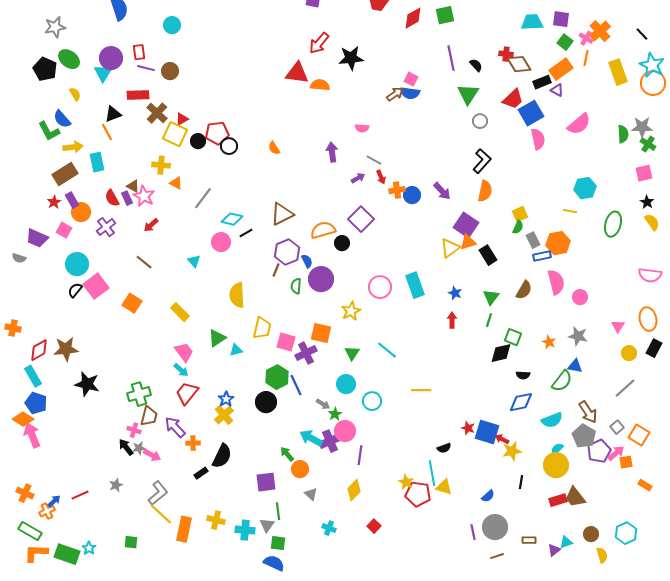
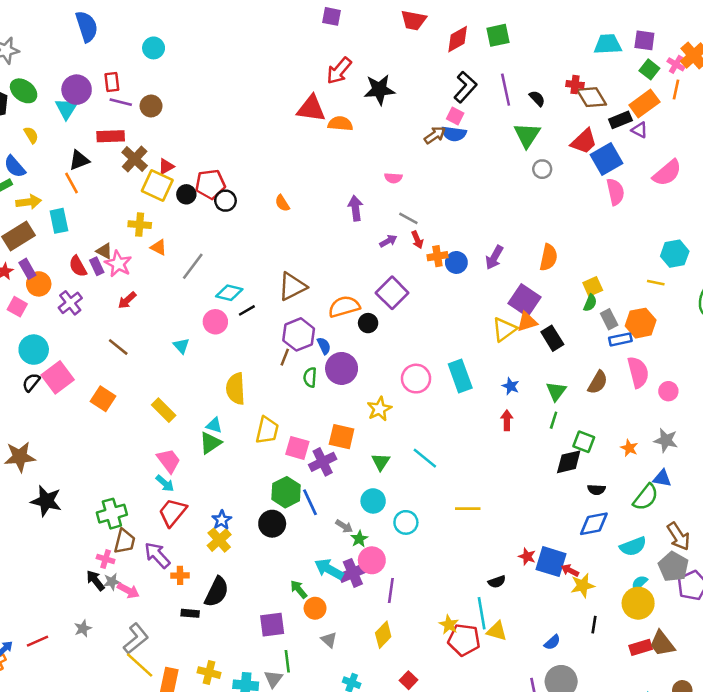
black L-shape: (482, 161) -> (465, 87), moved
purple arrow: (442, 191) -> (494, 257), turned 72
cyan triangle: (236, 350) -> (214, 425), moved, turned 32
black rectangle: (201, 473) -> (190, 613), turned 40

